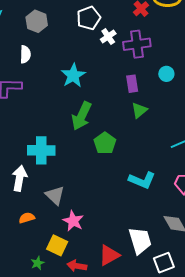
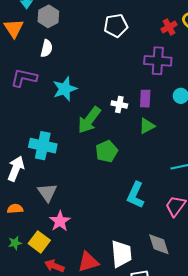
gray hexagon: (37, 21) -> (48, 16), moved
white cross: (108, 37) -> (119, 105), moved, turned 35
cyan star: (73, 75) -> (65, 89), moved
cyan L-shape: (142, 180) -> (136, 195), turned 80
green star: (37, 263) -> (15, 243), moved

